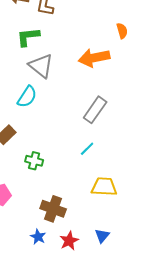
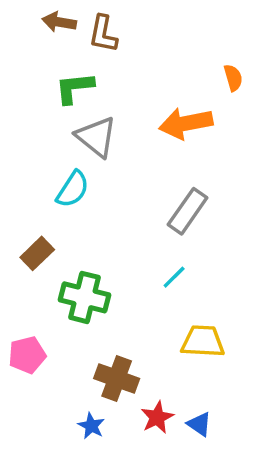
green cross: (34, 161) -> (84, 297), size x1.6
blue triangle: (102, 236) -> (199, 424), turned -35
red star: (69, 241) -> (157, 417), moved

